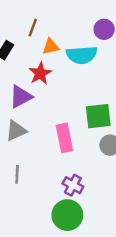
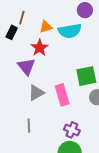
brown line: (33, 28) -> (22, 18), moved
purple triangle: (21, 97) -> (26, 67), turned -36
gray triangle: (16, 131) -> (36, 93), moved

